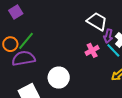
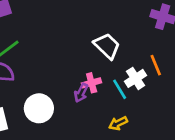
purple arrow: (108, 36) -> (81, 93), moved

